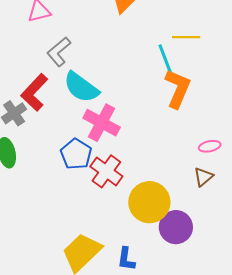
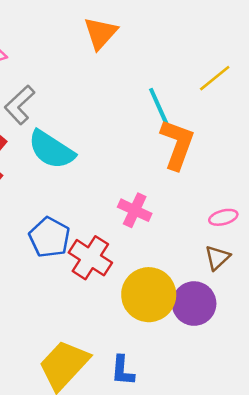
yellow line: (186, 37) -> (215, 78), moved, turned -36
pink cross: (102, 123) -> (135, 210), moved, size x0.7
purple circle: (176, 227) -> (194, 304), moved

